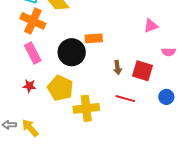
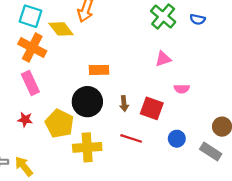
black circle: (72, 52) -> (87, 102), moved

